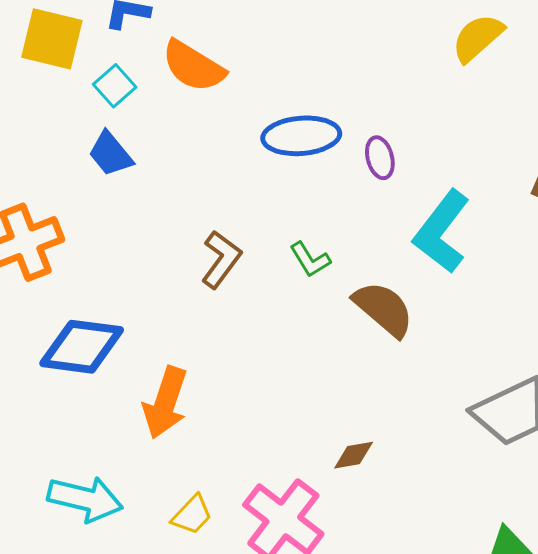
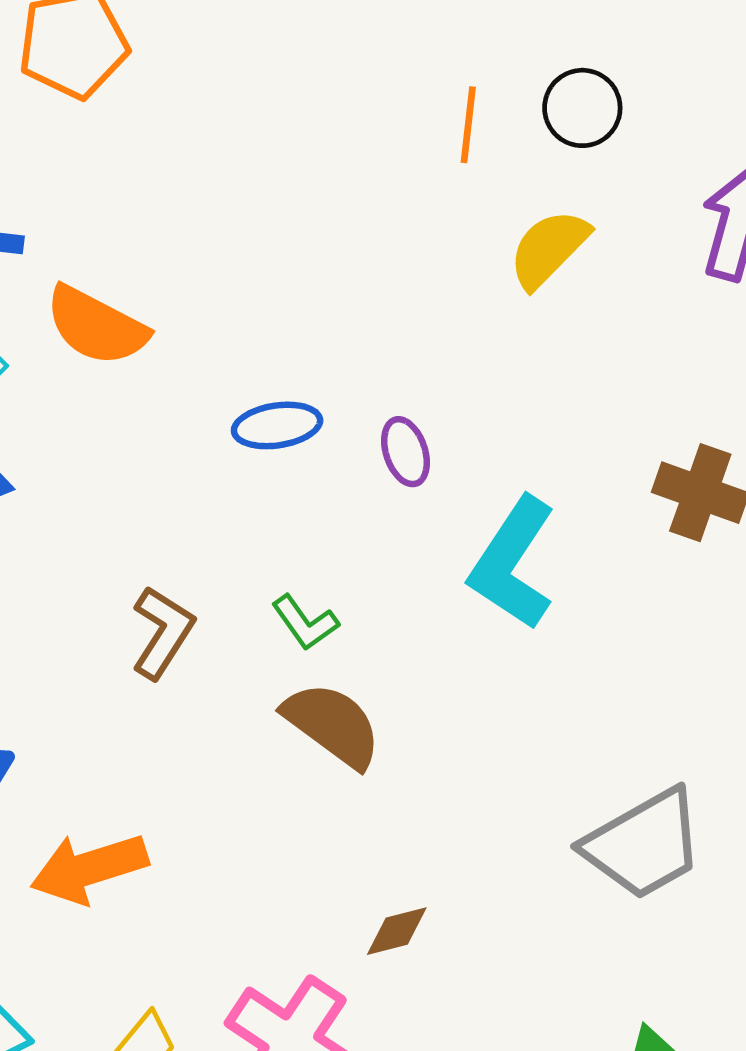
blue ellipse: (301, 136) -> (277, 425), size x0.7
brown semicircle: (384, 309) -> (332, 725), moved
orange arrow: (165, 403) -> (89, 868), turned 58

